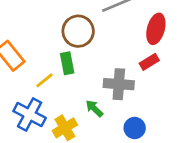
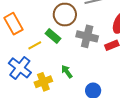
green rectangle: (67, 63) -> (53, 36), turned -49
gray cross: (119, 84) -> (87, 36), moved

